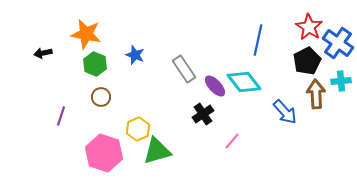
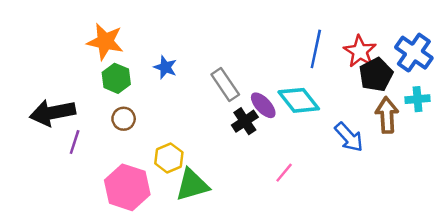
red star: (309, 27) -> (360, 51), moved
black arrow: (43, 53) -> (53, 113), moved, size x2.0
black cross: (203, 114) -> (245, 121), moved

